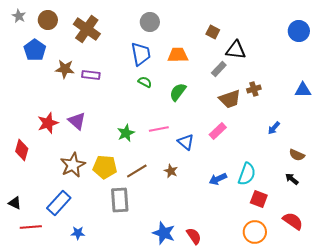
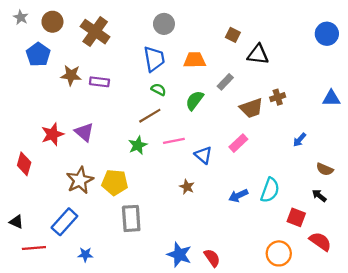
gray rectangle: (219, 69) -> (225, 82), moved
brown line: (137, 171) -> (150, 116), moved
red square: (259, 199) -> (296, 217), moved

